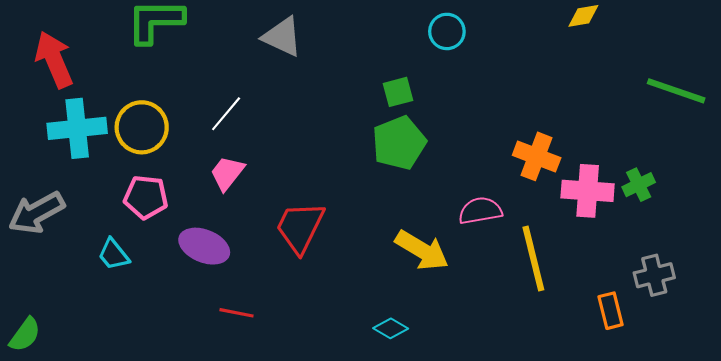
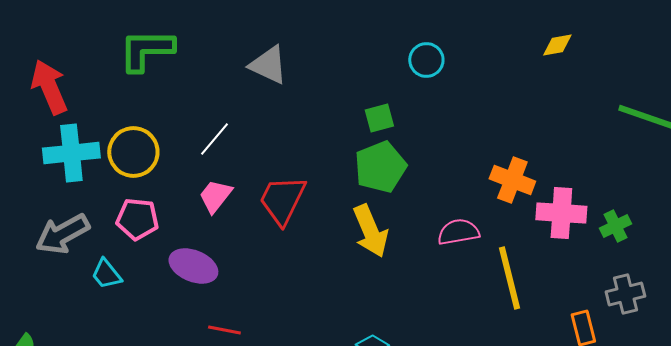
green cross: (639, 185) -> (615, 226), moved
gray arrow: (36, 213) -> (62, 234), moved
red trapezoid: (300, 227) -> (282, 200), moved
yellow arrow: (422, 250) -> (370, 231), moved, turned 36

